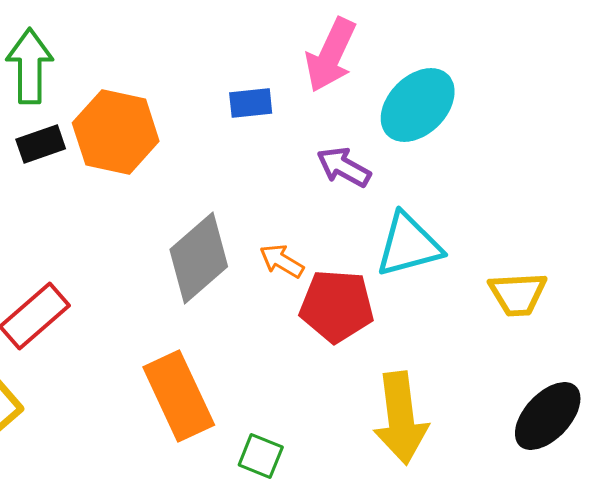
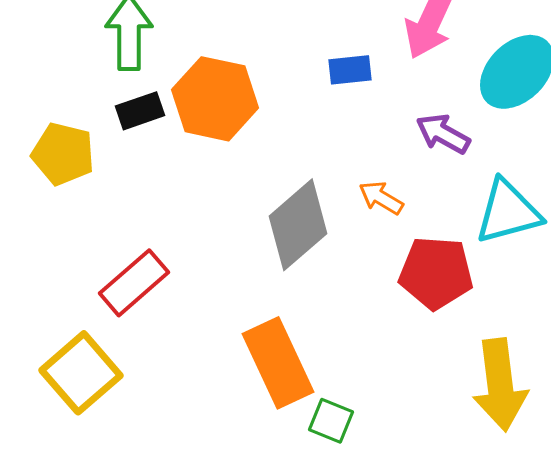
orange arrow: (282, 261) -> (381, 198), moved
green square: (261, 456) -> (331, 421), moved

